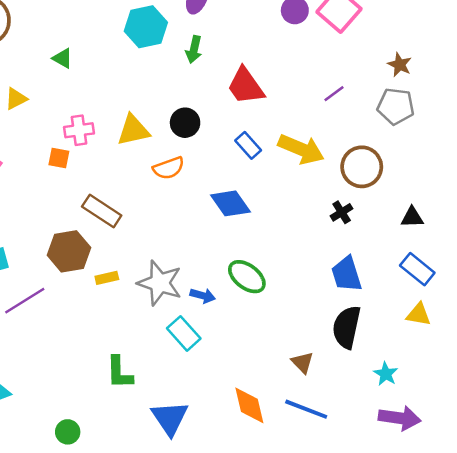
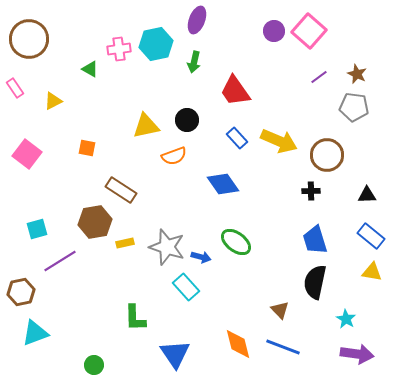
purple line: (334, 94) -> (319, 77), moved
pink cross: (79, 130) -> (119, 49), moved
black cross: (342, 212) -> (311, 191), turned 30

